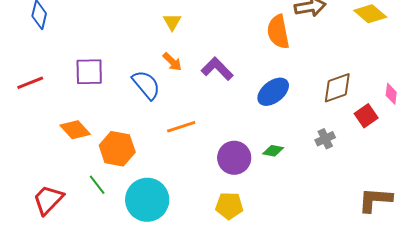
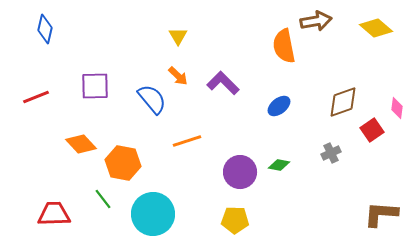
blue ellipse: (273, 92) -> (279, 106), size x0.7
red trapezoid: (48, 200) -> (54, 214), turned 44

